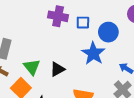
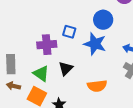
purple cross: (58, 16) -> (47, 45), moved
blue square: (83, 23) -> (69, 32), moved, turned 32

